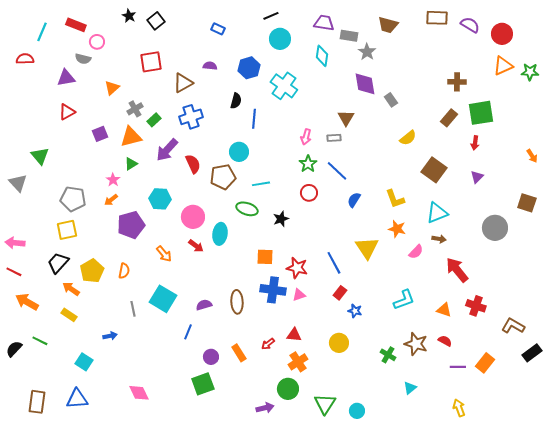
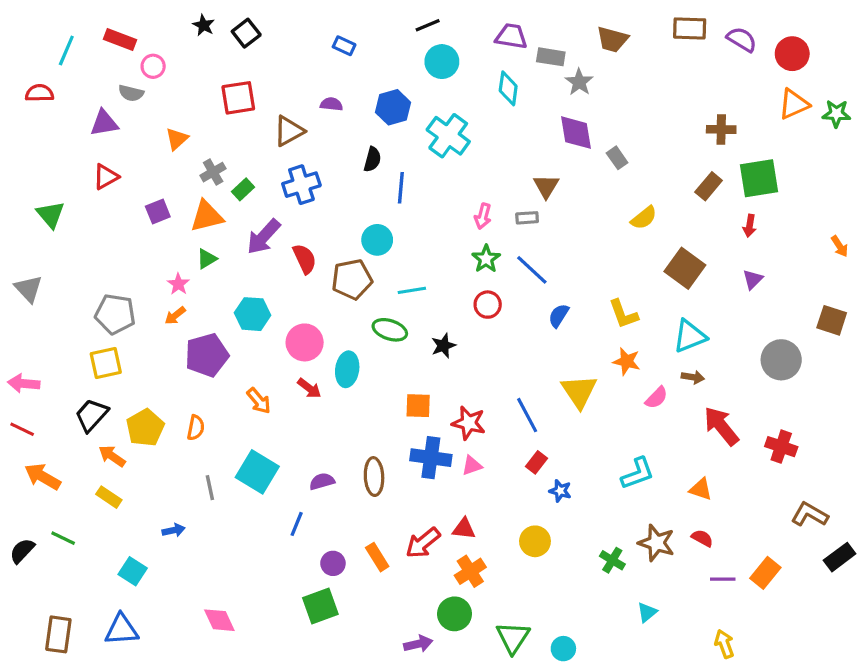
green triangle: (40, 156) -> (51, 215), moved
red cross: (476, 306) -> (781, 447), moved
red arrow: (268, 344) -> (423, 543), size x1.6

